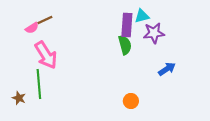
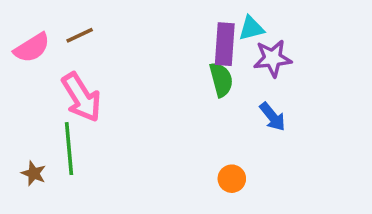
pink semicircle: (32, 28) -> (32, 48), moved, size x1.5
blue arrow: (167, 69) -> (273, 117), moved, turned 84

